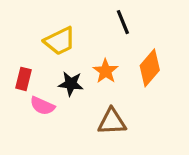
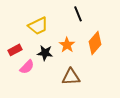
red rectangle: (23, 79) -> (15, 50), turned 48
pink semicircle: (42, 106) -> (27, 67), turned -70

